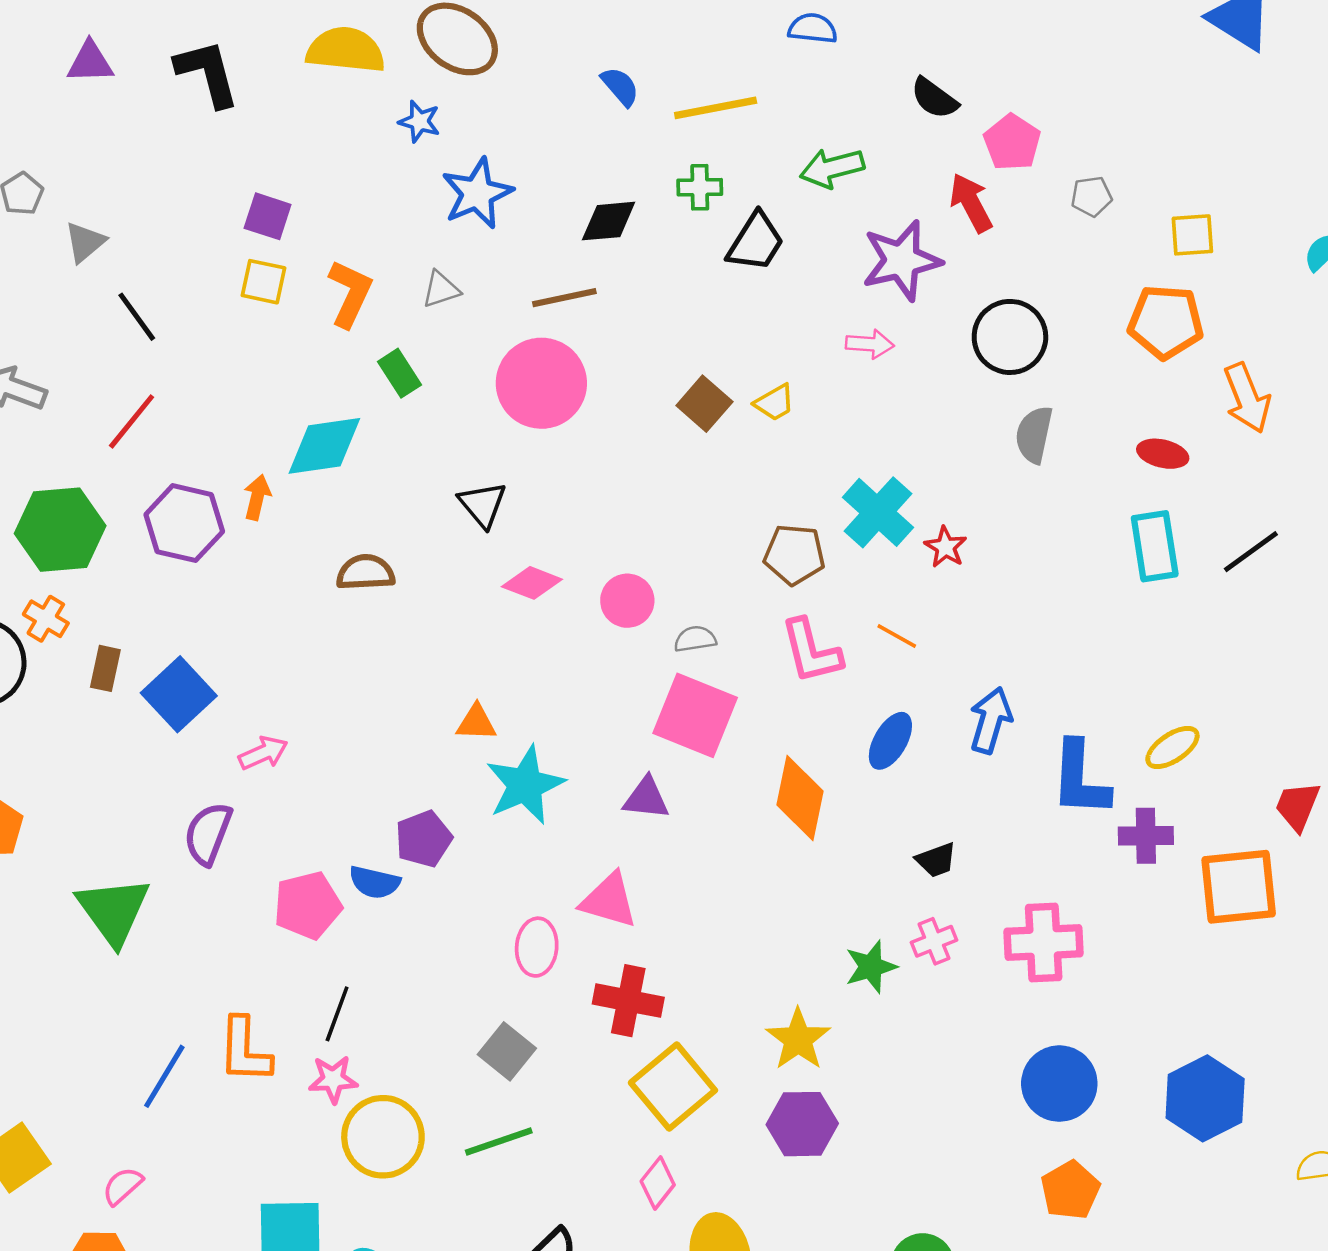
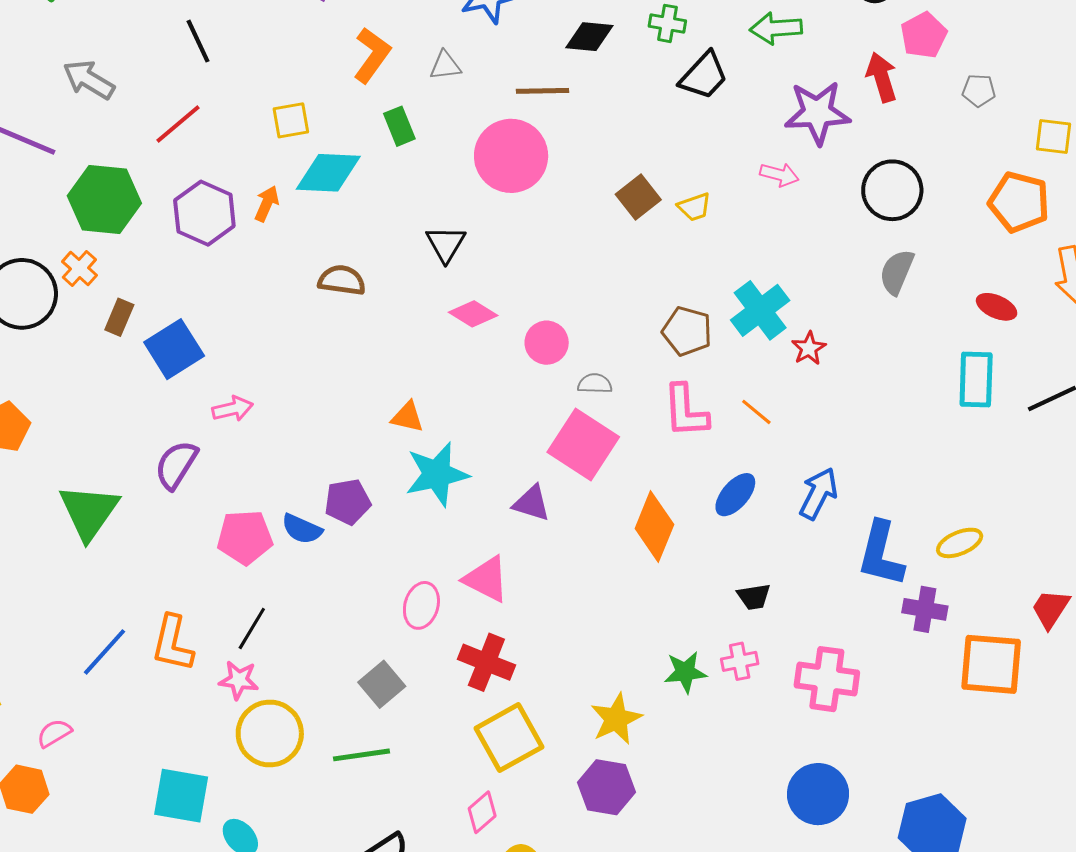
yellow square: (264, 282) -> (291, 120), moved, turned -33

